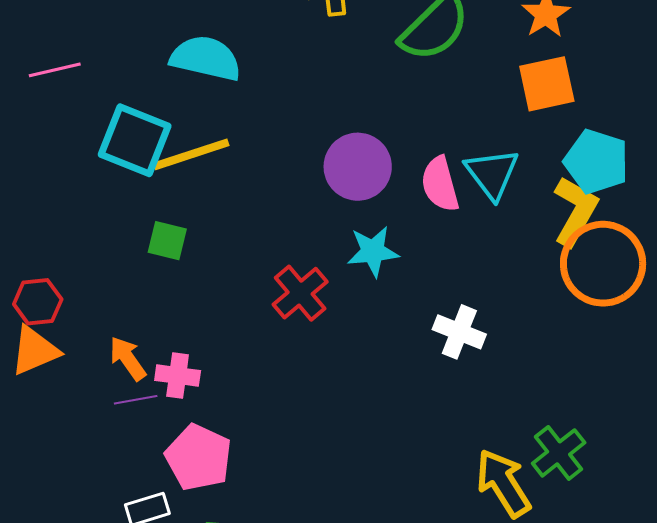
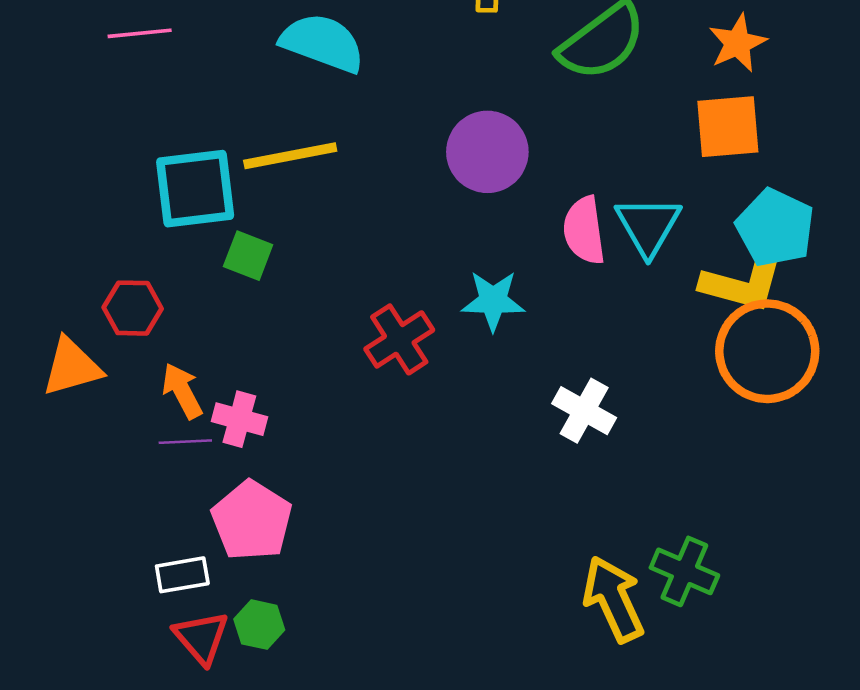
cyan square: (135, 140) -> (195, 189), moved, turned -36
purple circle: (358, 167) -> (487, 152), moved
yellow L-shape: (575, 211) -> (742, 284), turned 68
red hexagon: (38, 302) -> (133, 308), moved
green cross: (559, 453) -> (684, 571), turned -36

